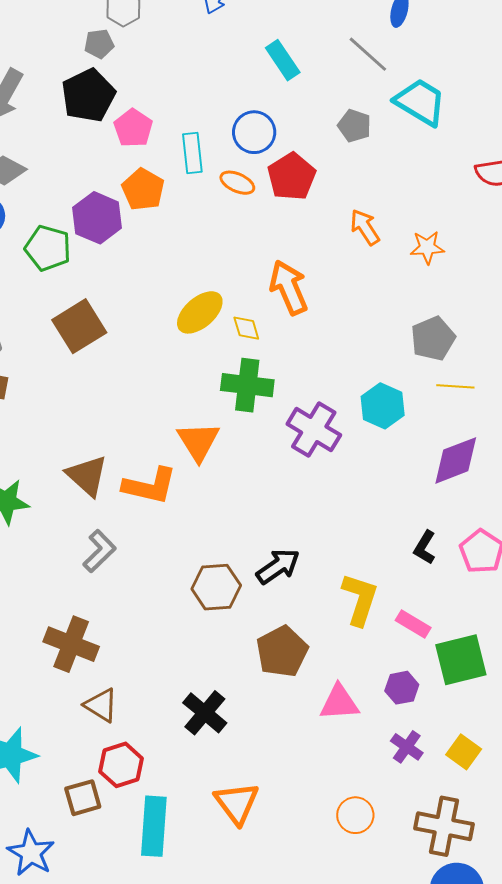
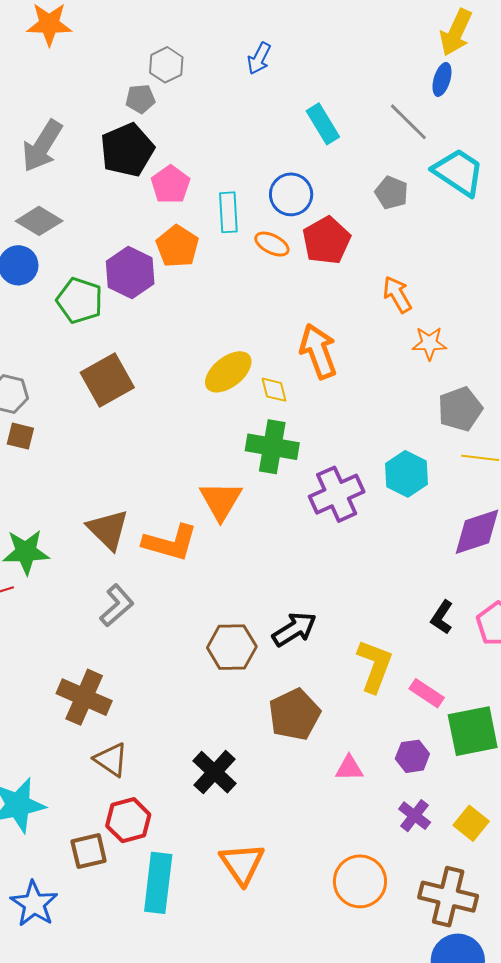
orange star: (427, 247) -> (429, 343), moved
purple cross: (314, 429) -> (337, 494), turned 32
pink triangle: (339, 703) -> (349, 768), size x0.7
orange circle: (355, 815) -> (360, 881), size x1.4

